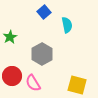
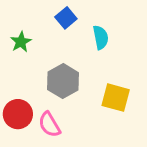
green star: (10, 37) -> (21, 42), moved
yellow square: (77, 85) -> (116, 98), moved

